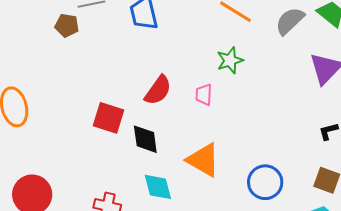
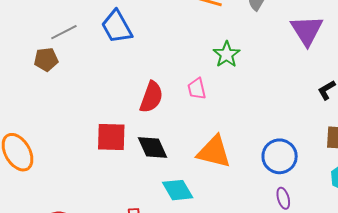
green star: (230, 60) -> (227, 54), moved

